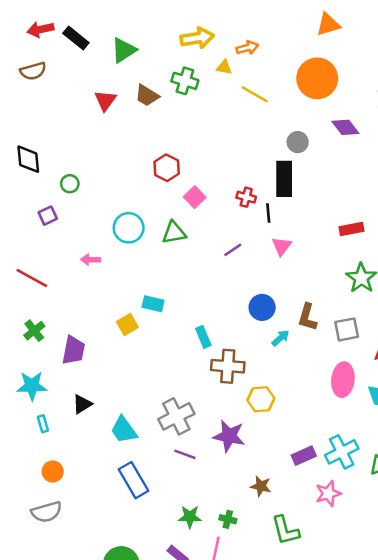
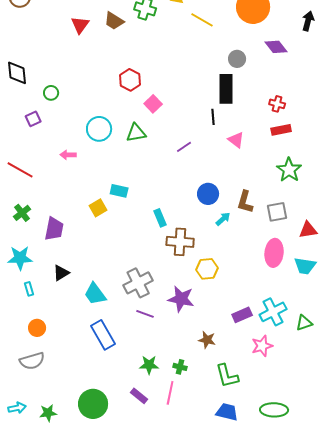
red cross: (246, 197) -> (277, 104), moved
pink triangle: (282, 246) -> (236, 140), moved, turned -30

